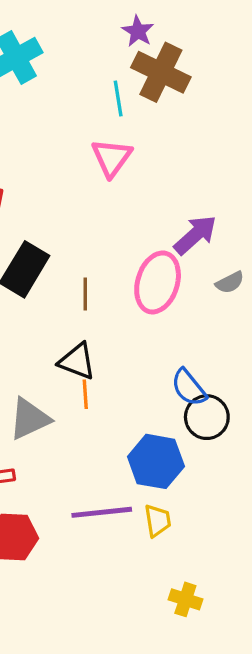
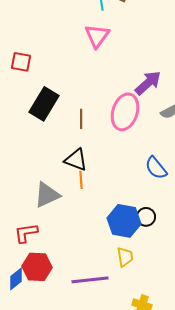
blue semicircle: (189, 388) -> (156, 168), moved
black circle: (207, 417) -> (146, 217), moved, size x0.7
purple line: (102, 512) -> (90, 280), moved

